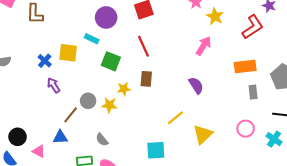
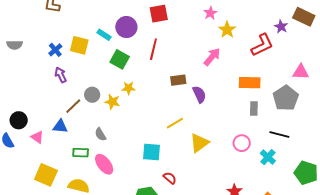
purple circle: (106, 17) -> (126, 27), moved
red line: (144, 46) -> (153, 49), turned 30
brown rectangle: (146, 79) -> (178, 80), moved, turned 70

